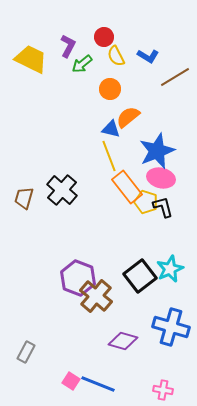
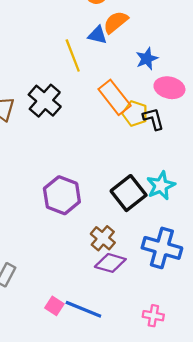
blue star: (157, 151) -> (147, 59), size x0.6
yellow line: (109, 156) -> (73, 55), moved
pink ellipse: (161, 178) -> (169, 88), moved
brown cross: (96, 296) -> (103, 238), moved, size x0.7

